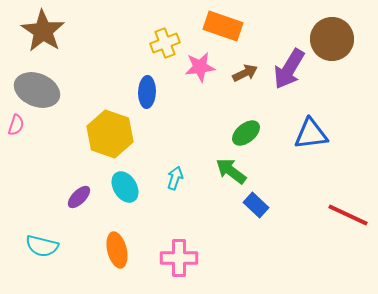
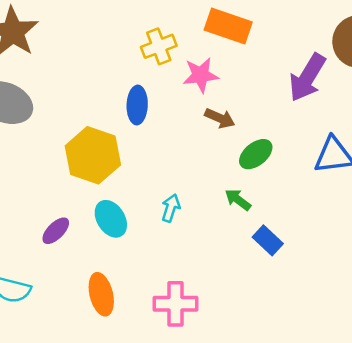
brown arrow: (245, 73) -> (220, 118), moved, turned 50
green arrow: (231, 171) -> (238, 200), size x0.7

